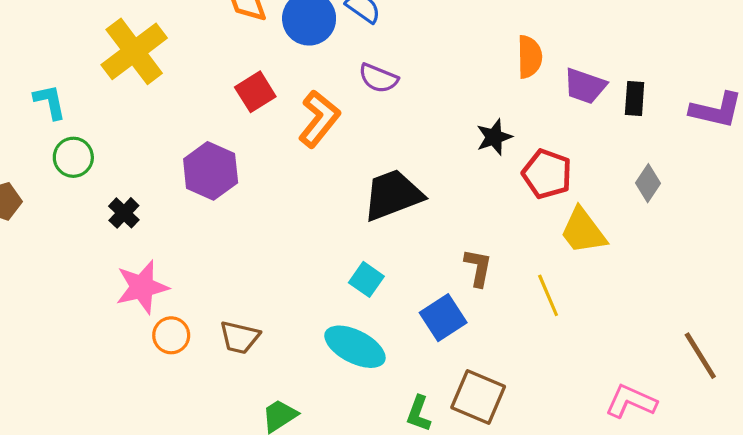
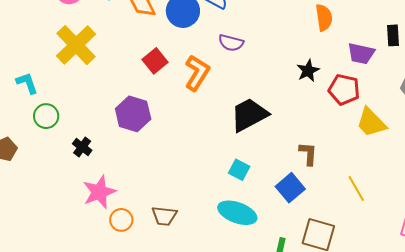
purple trapezoid: (585, 86) -> (361, 54), moved
yellow line: (548, 295) -> (356, 189), moved

